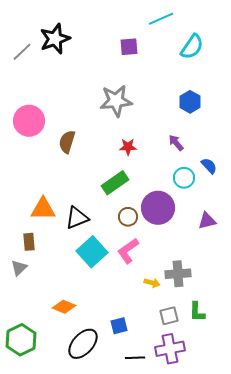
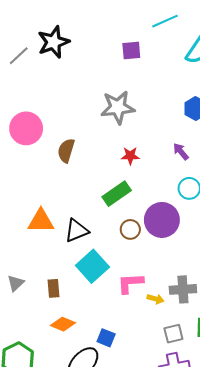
brown rectangle: (29, 242) -> (53, 288), moved
pink L-shape: (128, 251) -> (130, 283), moved, turned 32
blue square: (119, 326) -> (106, 338), moved, turned 36

